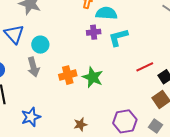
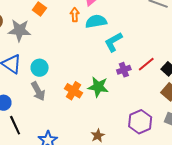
purple cross: (94, 32) -> (124, 70), moved
orange cross: (68, 75) -> (73, 91), turned -30

